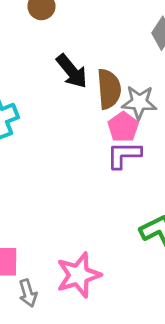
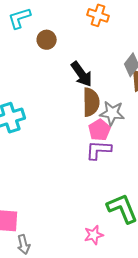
black arrow: (72, 71) -> (82, 74), moved
pink star: (79, 275) -> (94, 235), moved, size x0.6

